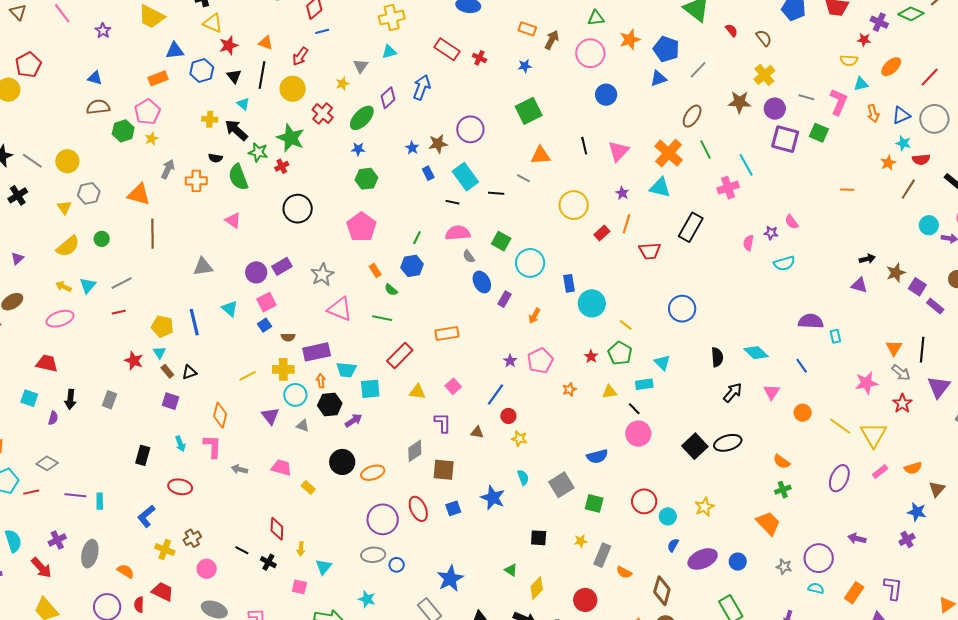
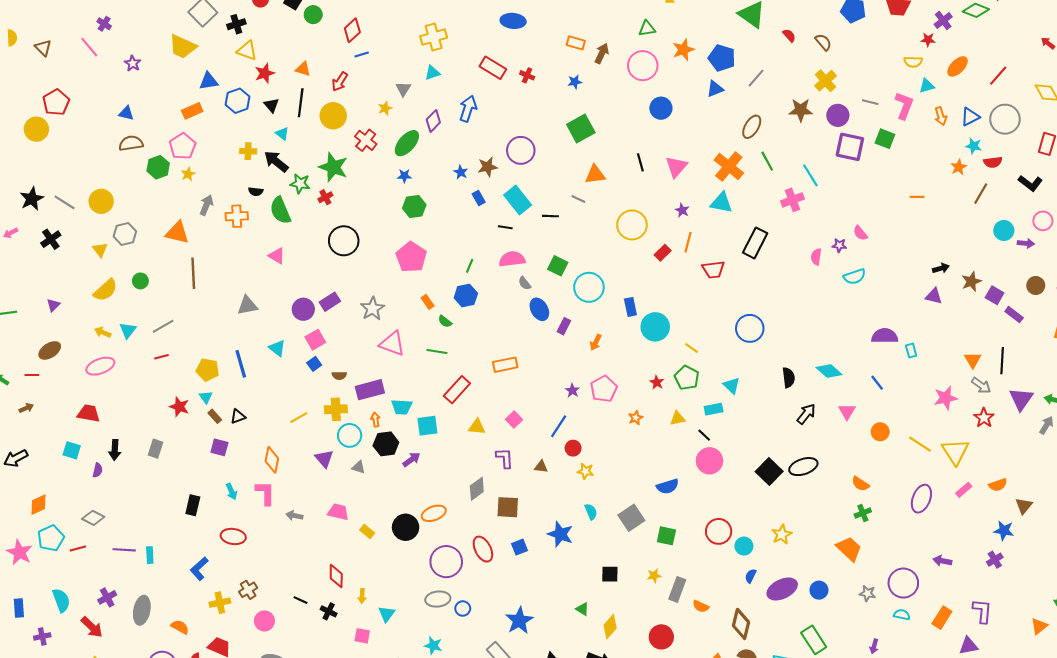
purple cross: (879, 22) -> (943, 20), turned 30
black circle: (342, 462) -> (406, 527), moved
yellow cross: (165, 550) -> (220, 603), turned -30

